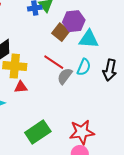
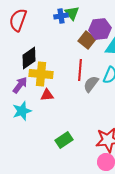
red line: (54, 62) -> (80, 70), turned 60
green rectangle: (38, 132) -> (64, 140), size x0.7

